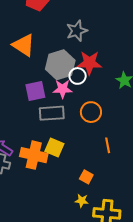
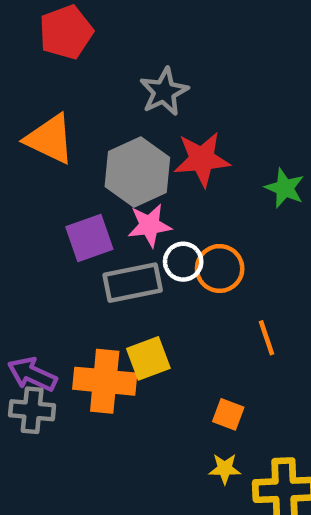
white circle: (78, 76) -> (183, 262), moved
yellow square: (54, 148) -> (148, 358), turned -36

